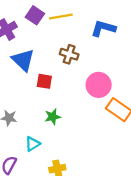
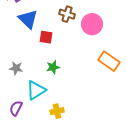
pink circle: (99, 85) -> (92, 24), moved
cyan triangle: (33, 144) -> (36, 90), size x1.5

